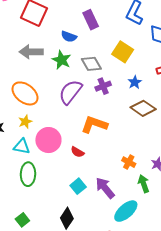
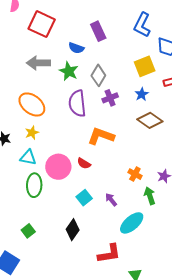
yellow square: (123, 52) -> (145, 66), moved, turned 35
gray diamond: (91, 64) -> (98, 75), turned 60
purple semicircle: (70, 92) -> (77, 103), turned -44
pink circle: (48, 140) -> (58, 167), moved
purple arrow: (105, 188) -> (111, 200), size x0.6

